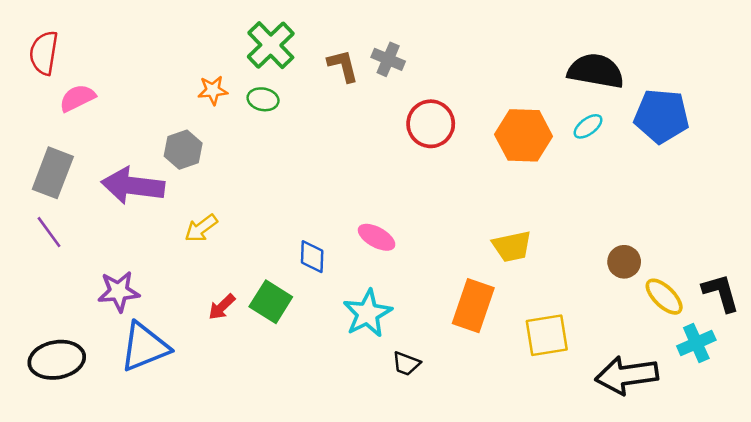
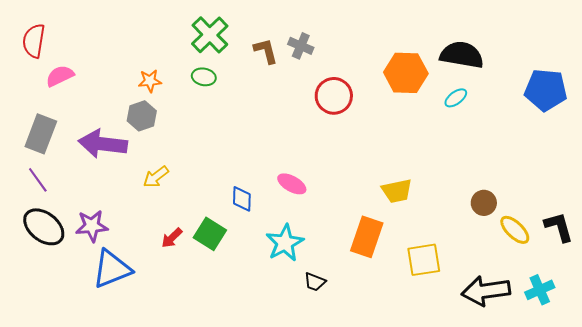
orange star: (213, 90) -> (150, 81), moved
blue pentagon: (662, 116) -> (546, 90), moved
orange hexagon: (524, 135) -> (406, 73), moved
cyan cross: (696, 343) -> (540, 290), moved
black ellipse: (57, 360) -> (44, 227), moved, turned 48

